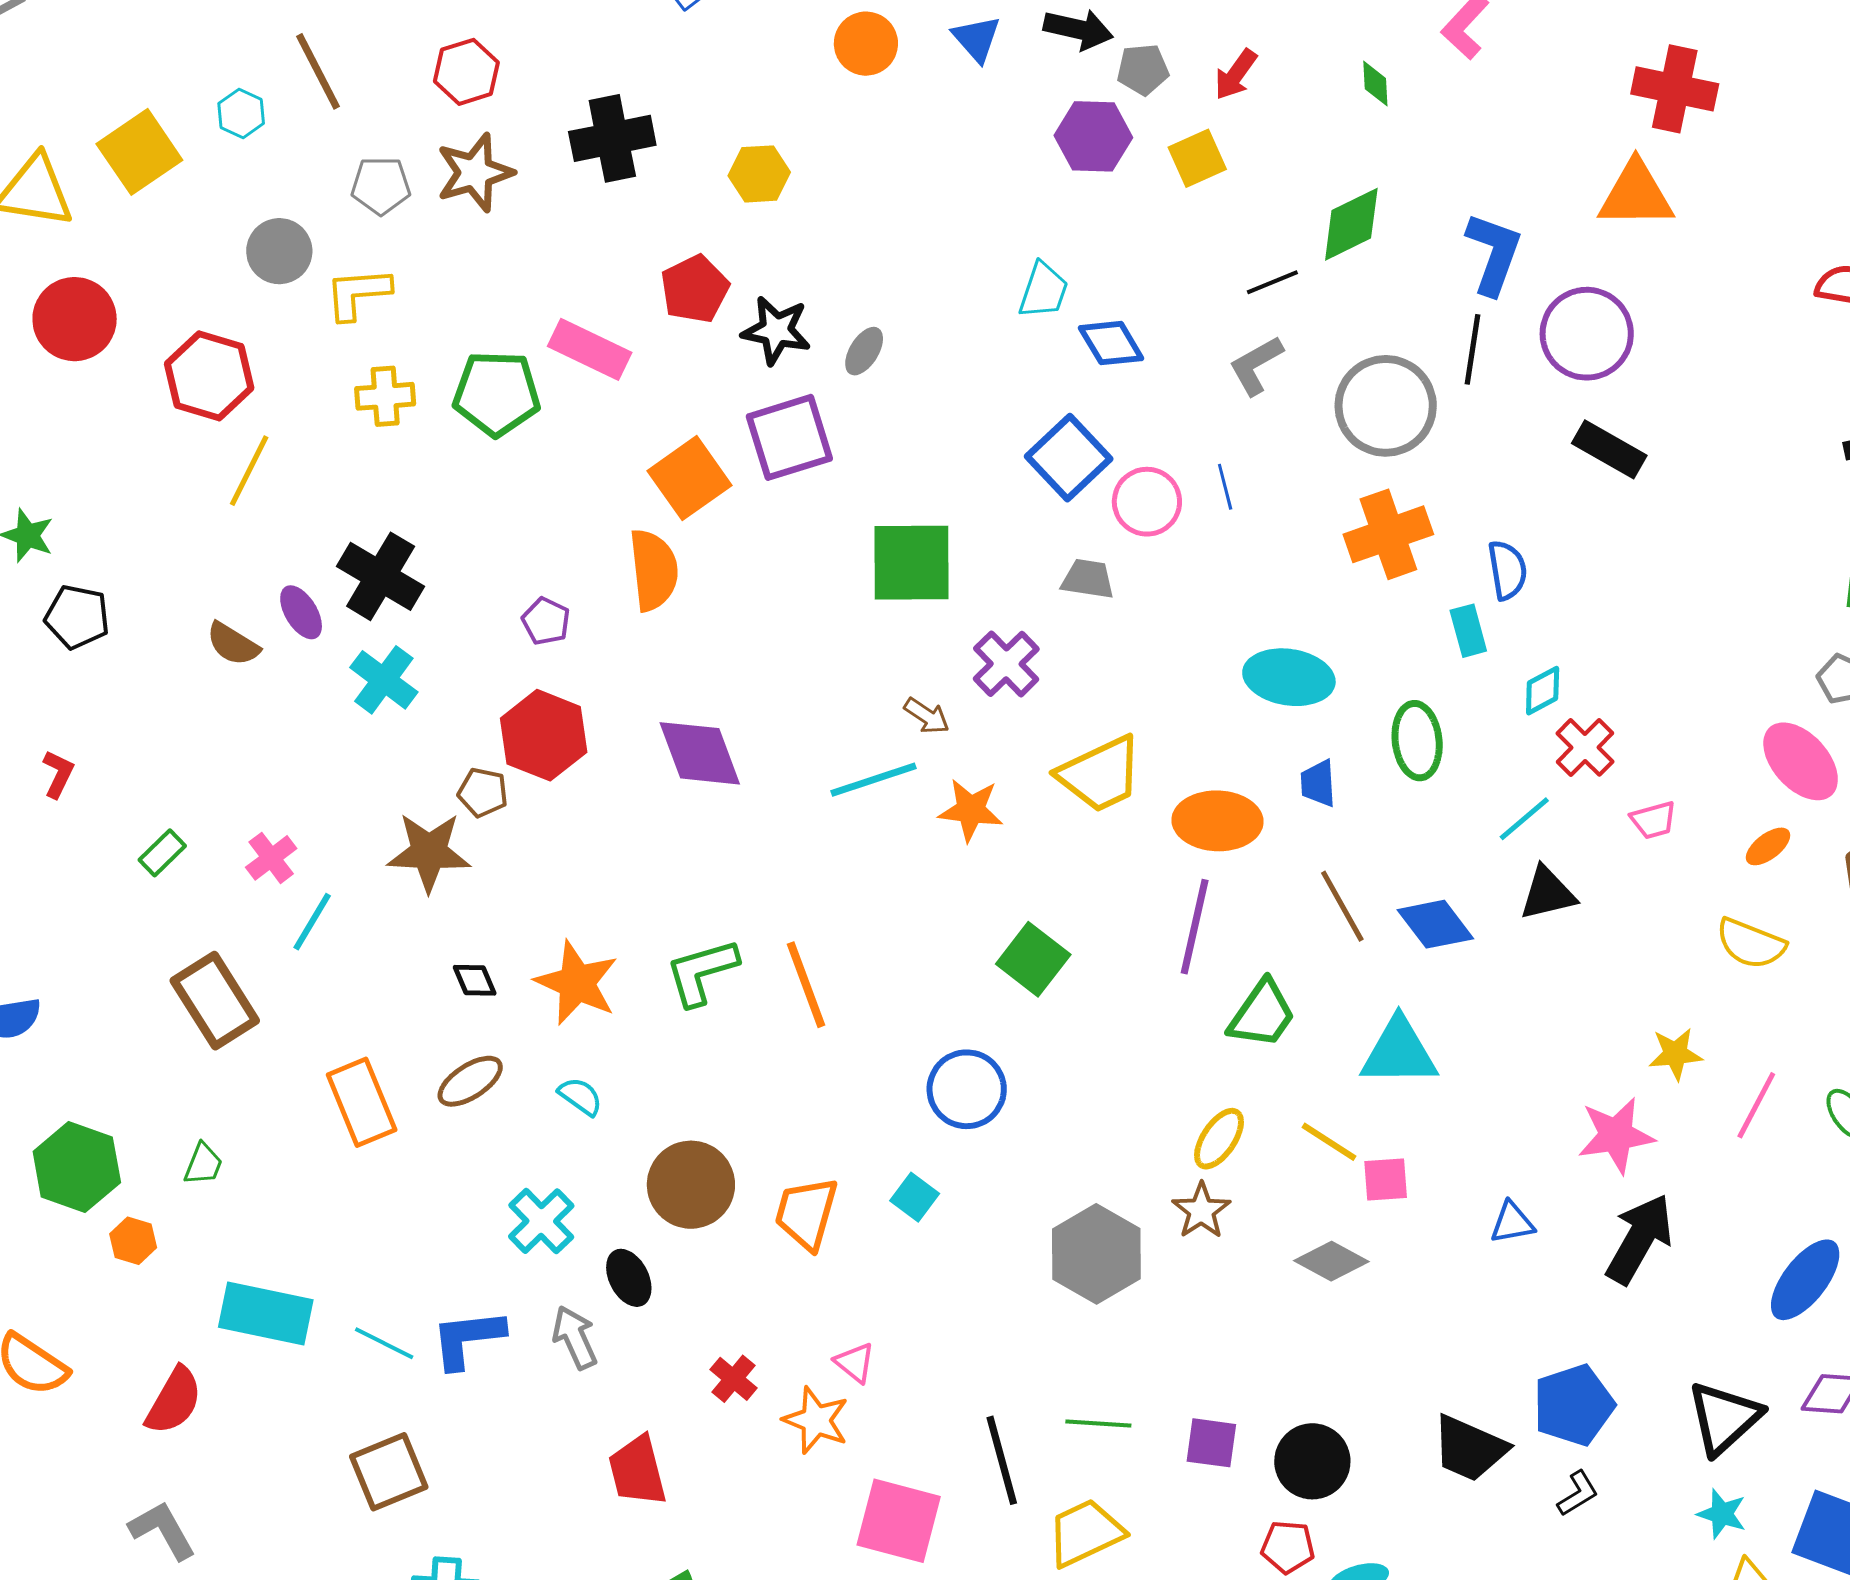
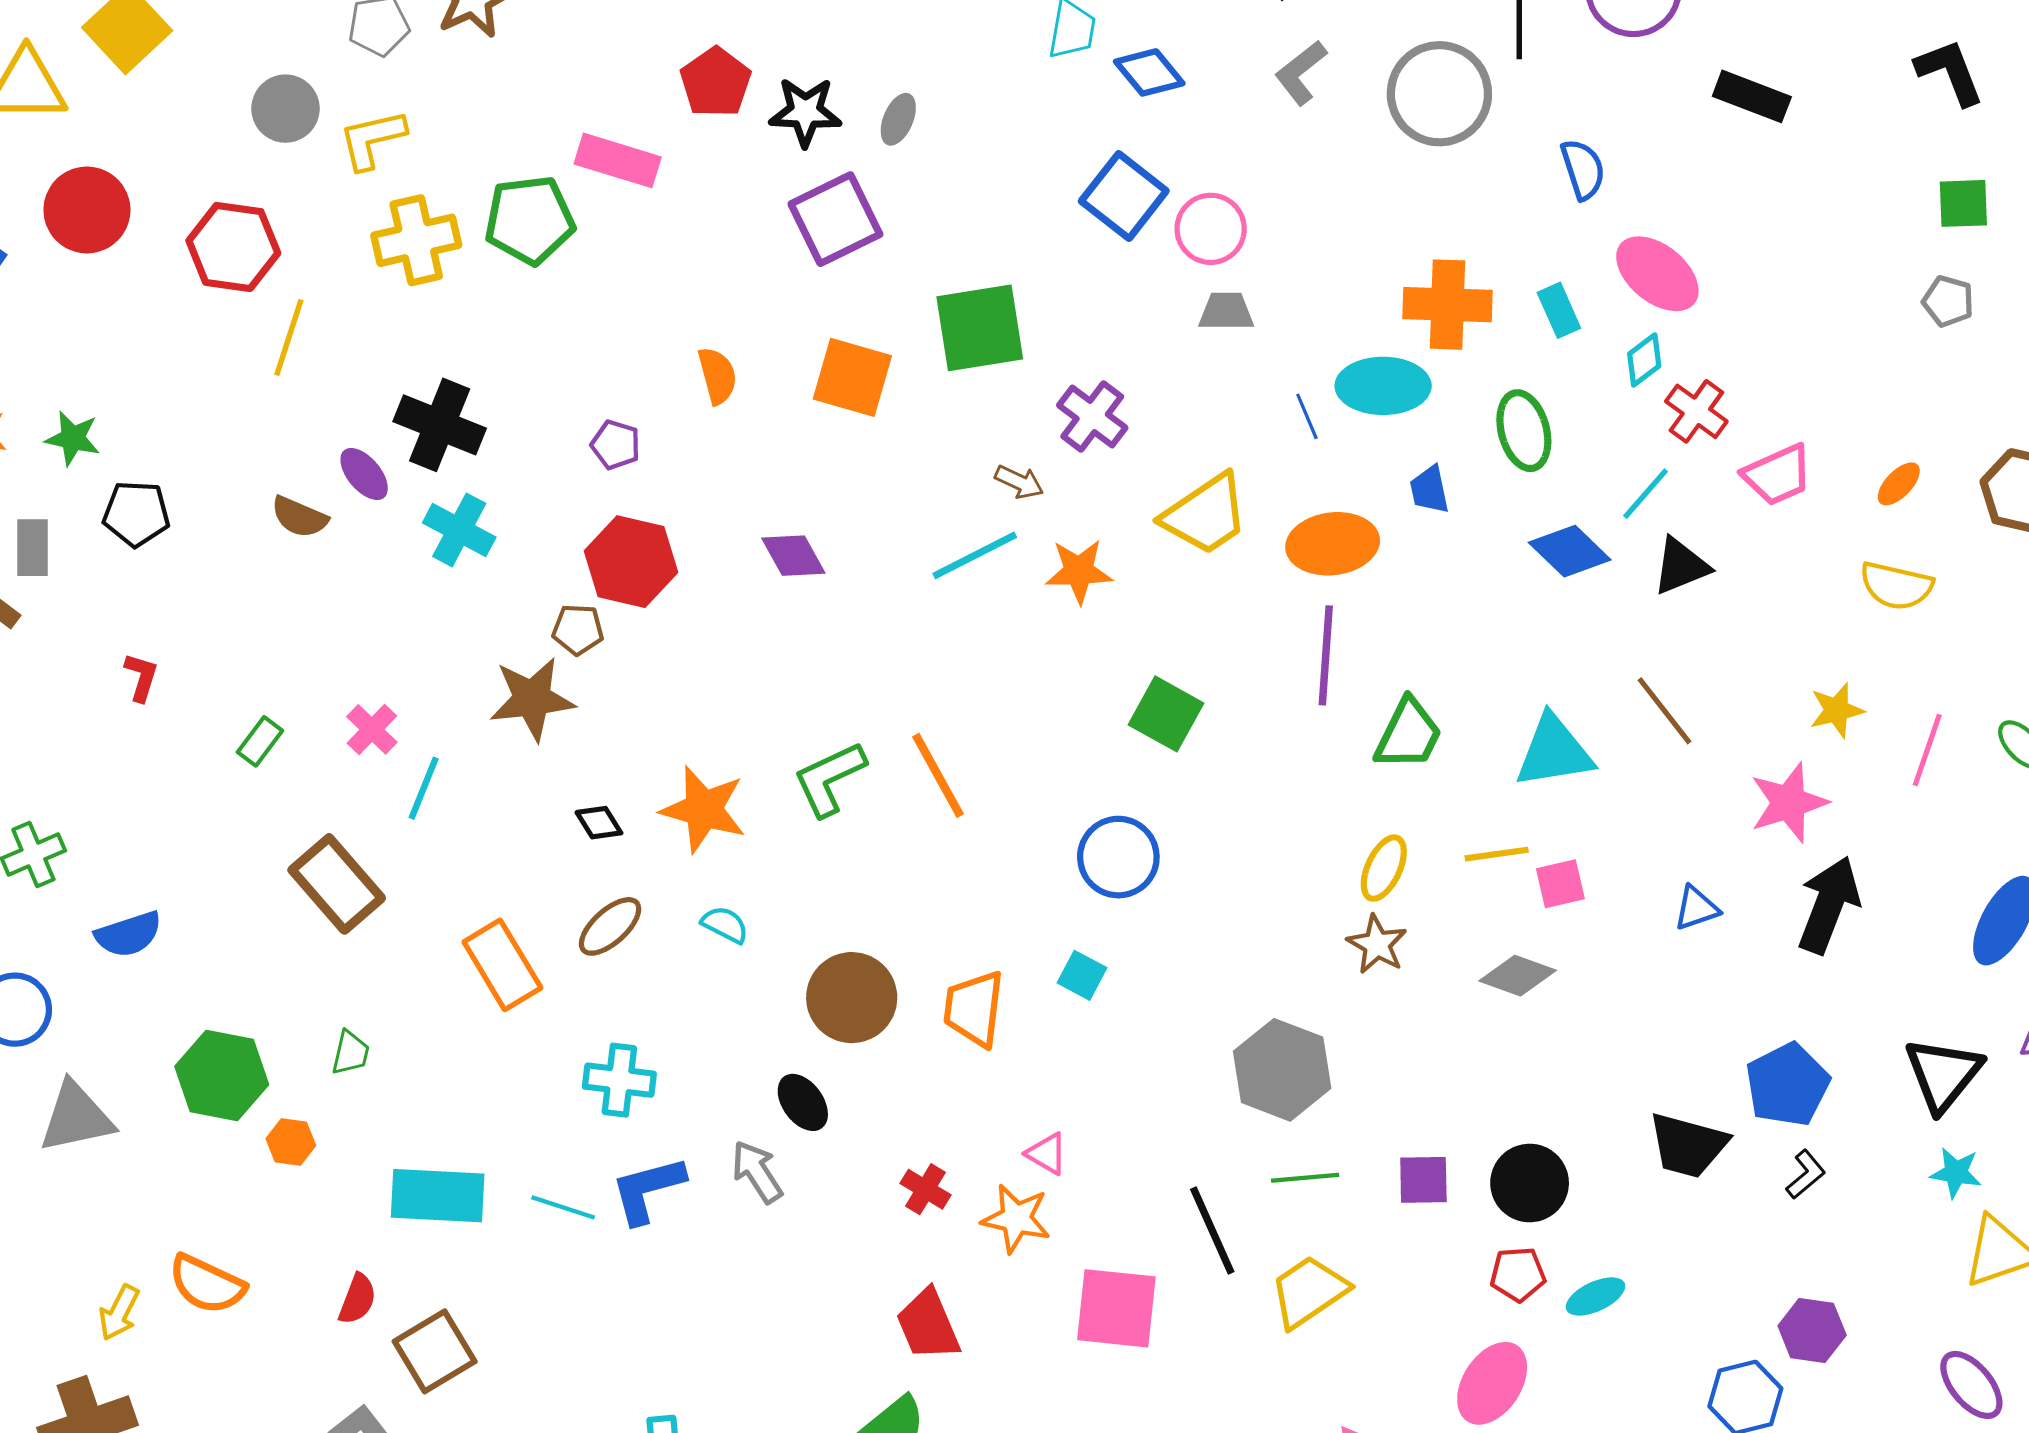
yellow cross: (385, 396) -> (416, 240), size x1.4
black rectangle: (1609, 449) -> (1752, 96), moved
orange square: (690, 478) -> (852, 377), moved, turned -30
blue line: (1225, 487) -> (1307, 416), moved
orange cross: (1388, 534) -> (1448, 305), moved, turned 30
orange semicircle: (654, 570) -> (717, 376), size x0.7
blue semicircle: (1507, 570) -> (1583, 169), moved
gray trapezoid: (1088, 579) -> (1226, 311), moved
purple diamond: (700, 753) -> (793, 556), size x0.7
pink ellipse: (1801, 761) -> (1657, 274), moved
pink trapezoid: (1653, 820) -> (1778, 475), size x1.5
brown line: (1342, 906) -> (1665, 711), moved
blue diamond: (1435, 924) -> (1570, 551), moved
yellow line: (1329, 1142) -> (1497, 854), turned -32
cyan cross: (541, 1221) -> (619, 1080), moved, turned -30
gray hexagon: (1096, 1254) -> (1282, 1070), moved
red semicircle: (174, 1401) -> (357, 1299), size x0.7
red trapezoid: (637, 1471) -> (928, 1325), moved
brown square: (389, 1472) -> (435, 1351), moved

